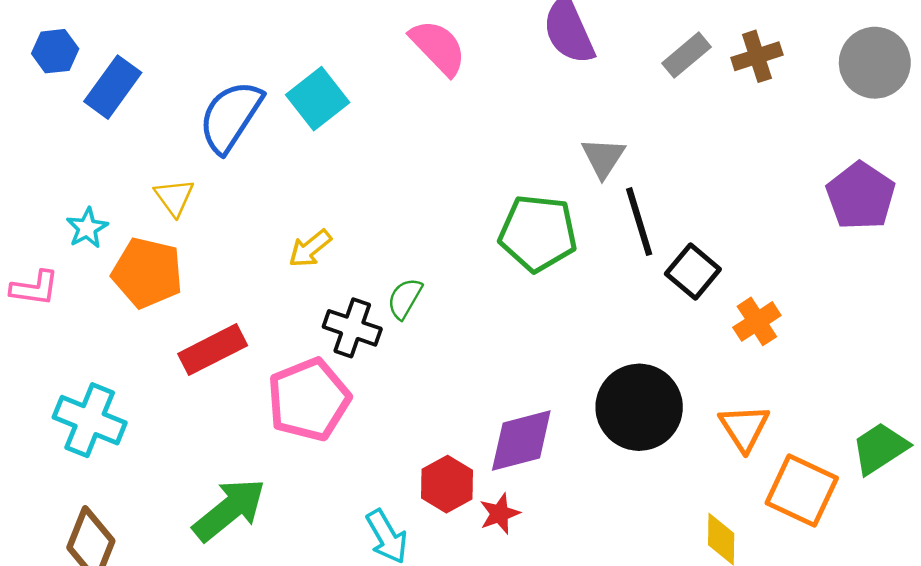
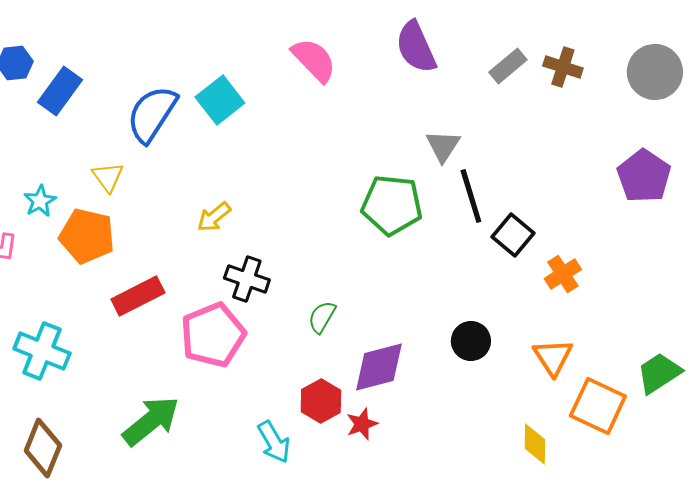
brown cross: (757, 56) -> (563, 67), turned 36
green semicircle: (405, 298) -> (322, 317), moved
black circle: (639, 407) -> (471, 341), size x0.6

